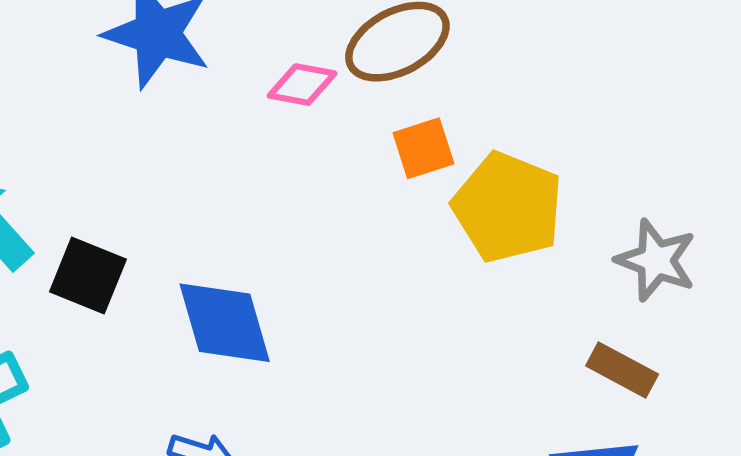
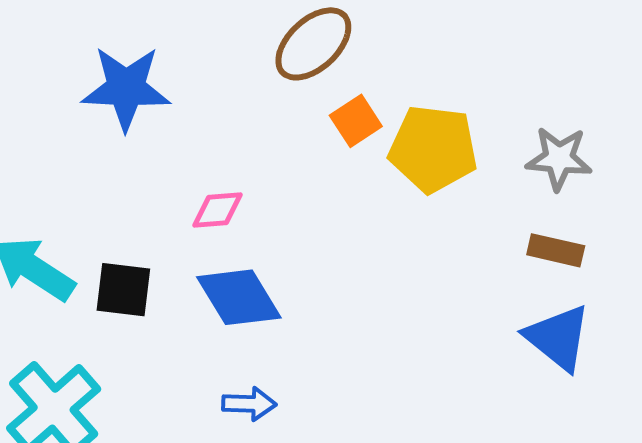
pink diamond: (302, 85) -> (217, 210), moved

